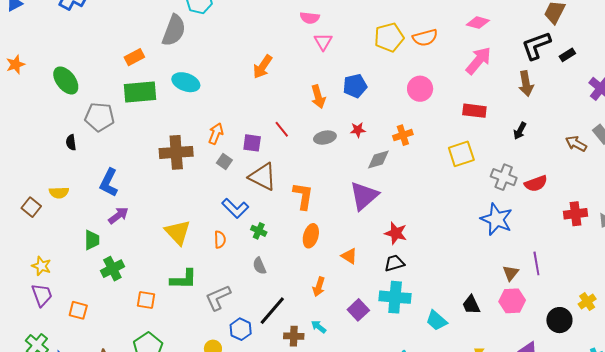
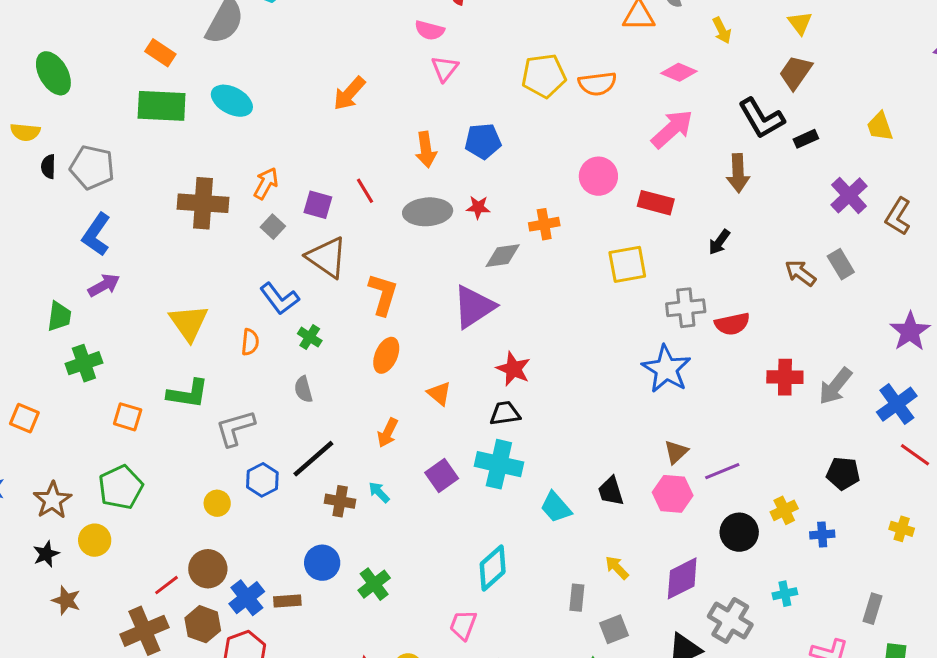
black L-shape: (536, 45) -> (761, 118), turned -108
orange rectangle: (134, 57) -> (160, 53), turned 54
pink circle: (420, 89) -> (598, 176), moved
gray pentagon: (100, 117) -> (92, 167), moved
gray ellipse: (325, 138) -> (428, 212), size x1.4
gray cross: (504, 177) -> (686, 308), turned -35
yellow semicircle: (59, 193) -> (25, 132), moved
purple line: (536, 263) -> (722, 471), moved, turned 70

